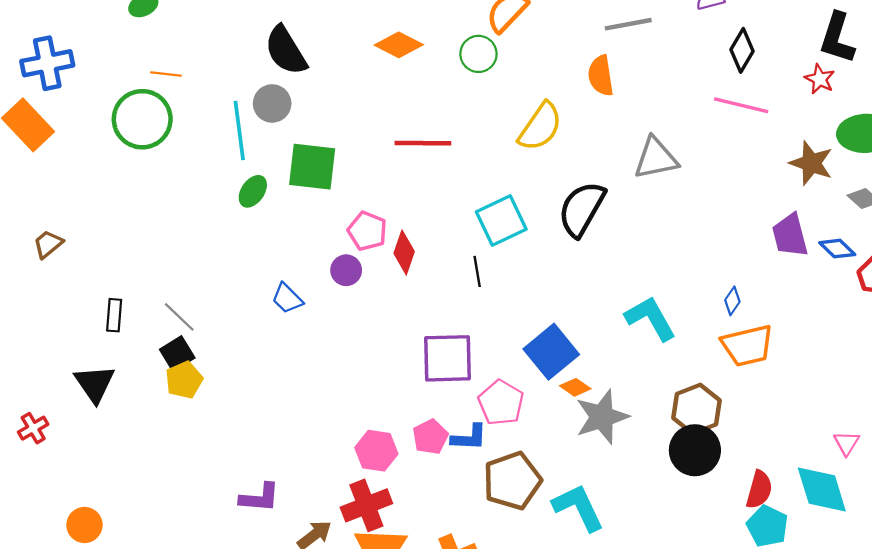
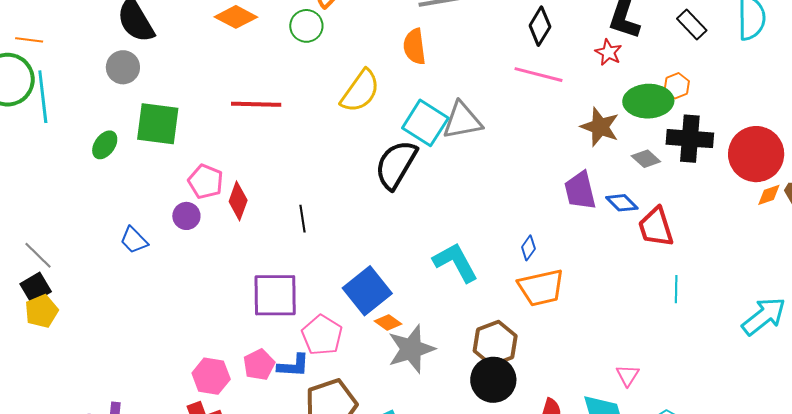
cyan line: (239, 131) -> (43, 97), moved
cyan square: (501, 221) -> (425, 123), moved, turned -33

